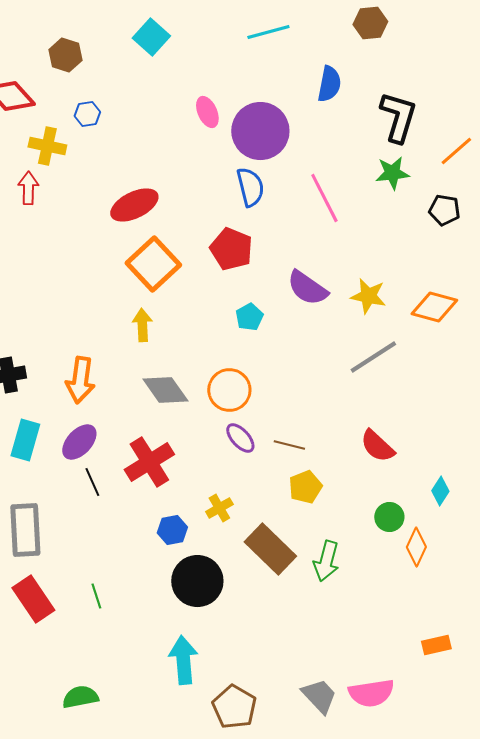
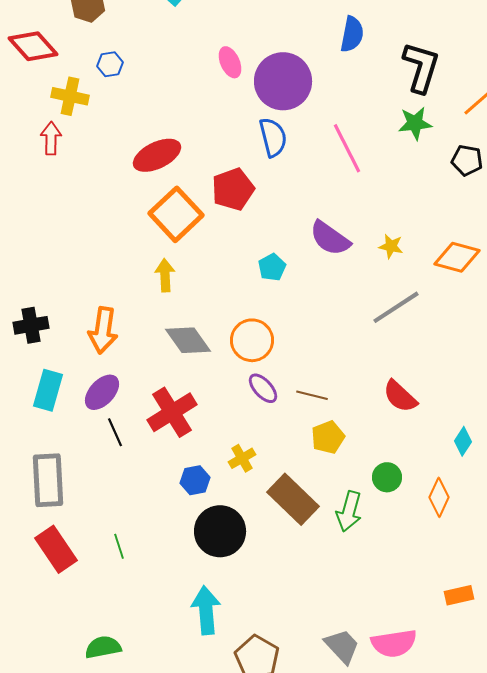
red pentagon: (231, 249) -> (233, 189), moved, turned 30
yellow star: (368, 296) -> (391, 246), size x0.7
green circle: (389, 517) -> (387, 477), moved

